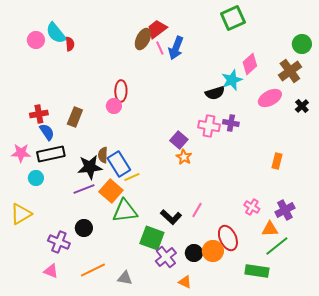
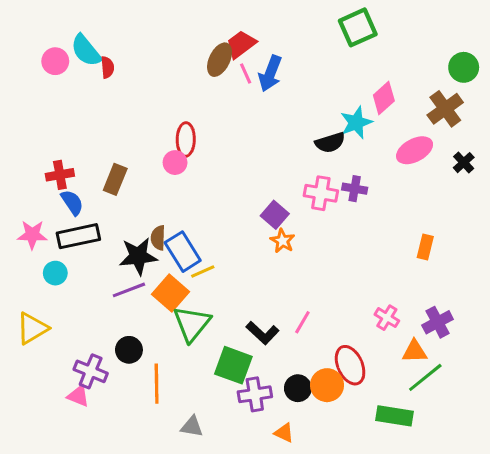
green triangle: (125, 211) -> (192, 324), turned -44
purple cross: (166, 257) -> (255, 394), turned 30
orange line: (93, 270) -> (157, 384), moved, turned -65
pink triangle: (51, 271) -> (78, 396), moved

